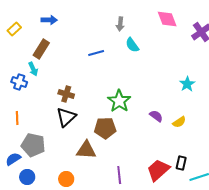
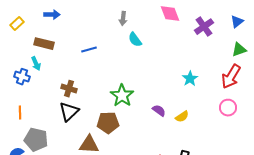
brown rectangle: (41, 49) -> (44, 44), turned 72
blue line: (96, 53) -> (89, 50), moved

